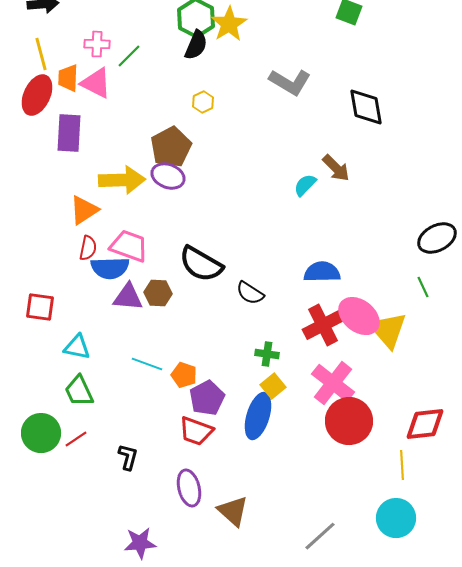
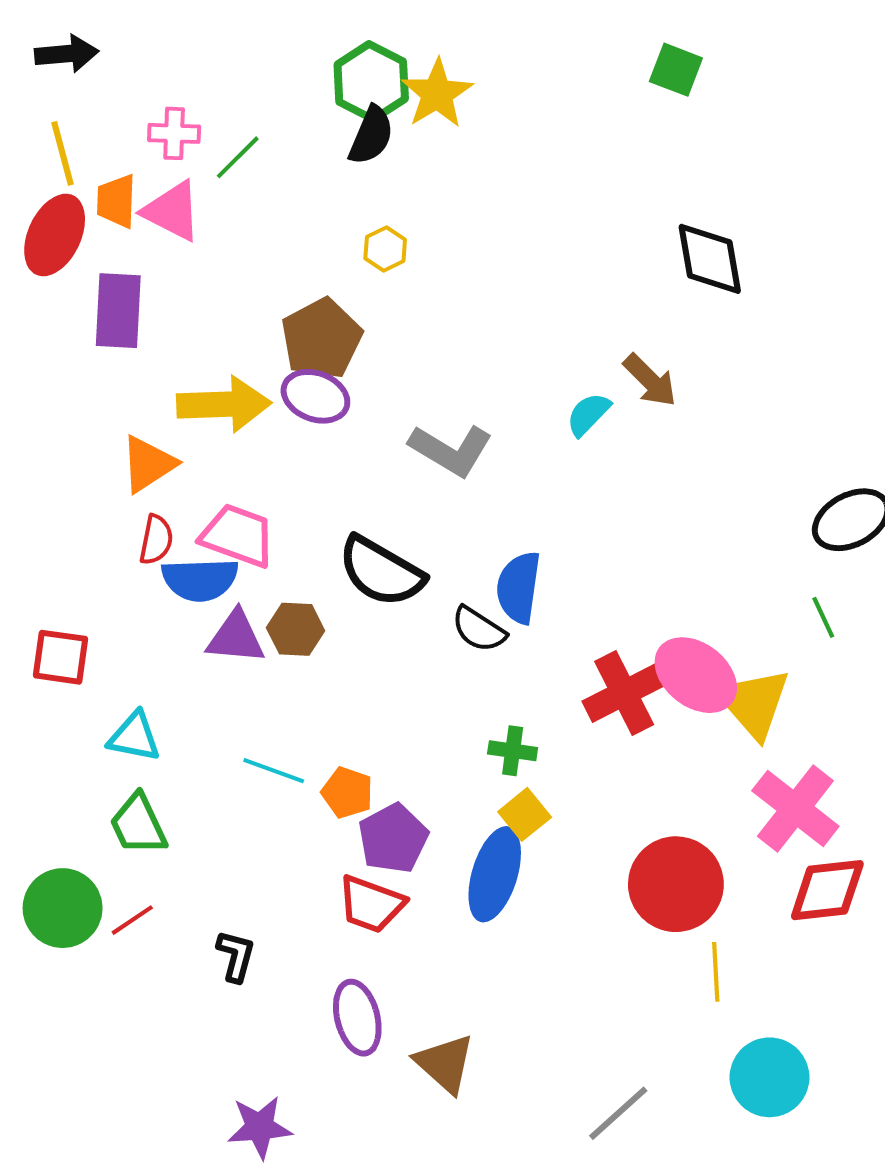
gray L-shape: (290, 82) -> (451, 450), moved
blue semicircle: (322, 272) -> (519, 587), moved, turned -81
pink cross: (333, 383) -> (795, 809), moved
yellow line: (402, 465) -> (716, 972), moved

